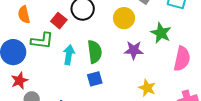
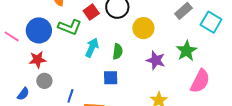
yellow circle: (124, 18) -> (143, 28), moved
green semicircle: (95, 52) -> (118, 51), size x0.7

